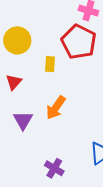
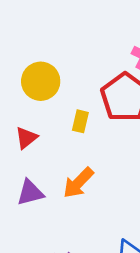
purple triangle: (23, 120) -> (30, 193), turned 35

